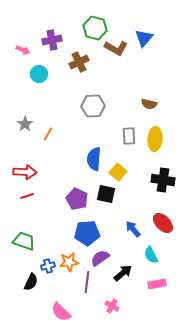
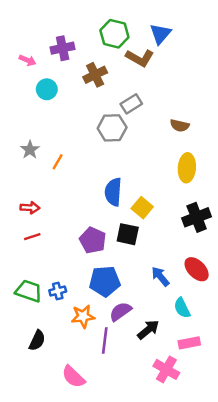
blue triangle: (144, 38) -> (160, 34), moved
gray rectangle: (129, 136) -> (131, 104), moved, turned 60
red arrow: (25, 172) -> (30, 208), size x0.7
black cross: (163, 180) -> (197, 217), turned -30
blue cross: (48, 266) -> (58, 291), moved
pink cross: (112, 306) -> (166, 369), moved, size x1.5

